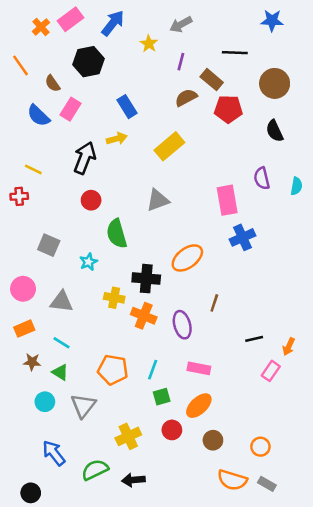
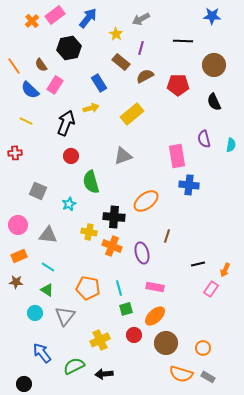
orange line: (20, 65) -> (14, 66), moved
brown rectangle: (212, 80) -> (121, 62), moved
yellow line: (33, 169) -> (26, 121), moved
blue cross: (242, 237) -> (189, 185), turned 30
brown star: (32, 362) -> (16, 282), moved
cyan line: (153, 370) -> (119, 288), turned -35
brown circle: (213, 440) -> (166, 343), size x1.5

